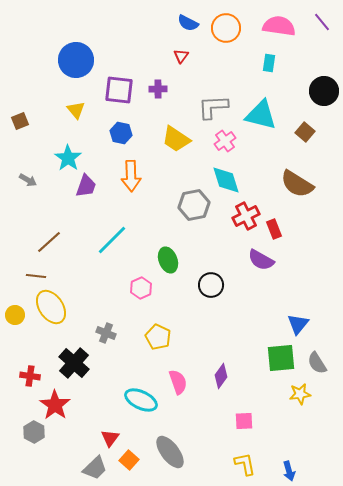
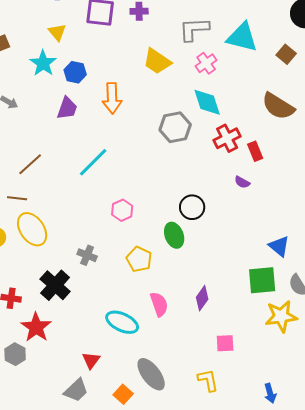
blue hexagon: (121, 133) -> (75, 72), moved
cyan star: (68, 158) -> (43, 63), moved
green ellipse: (168, 260) -> (174, 235), moved
purple semicircle: (261, 260) -> (242, 182), size x0.6
blue triangle: (298, 324) -> (279, 246), turned -30
yellow star: (300, 394) -> (281, 316), size x1.5
orange square: (129, 460) -> (123, 394), moved
yellow L-shape: (245, 464) -> (208, 380), moved

